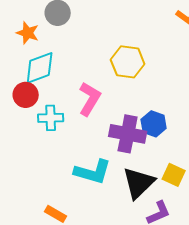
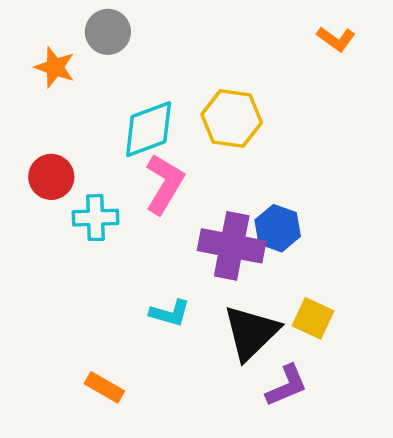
cyan diamond: (40, 68) -> (149, 129), moved
cyan L-shape: (93, 172) -> (170, 313), size x0.6

